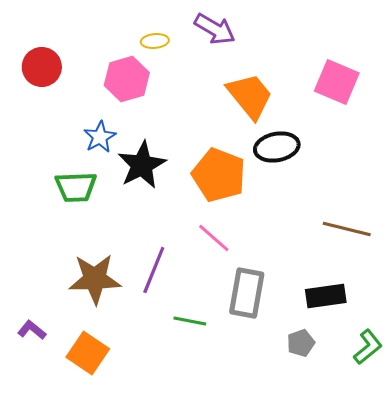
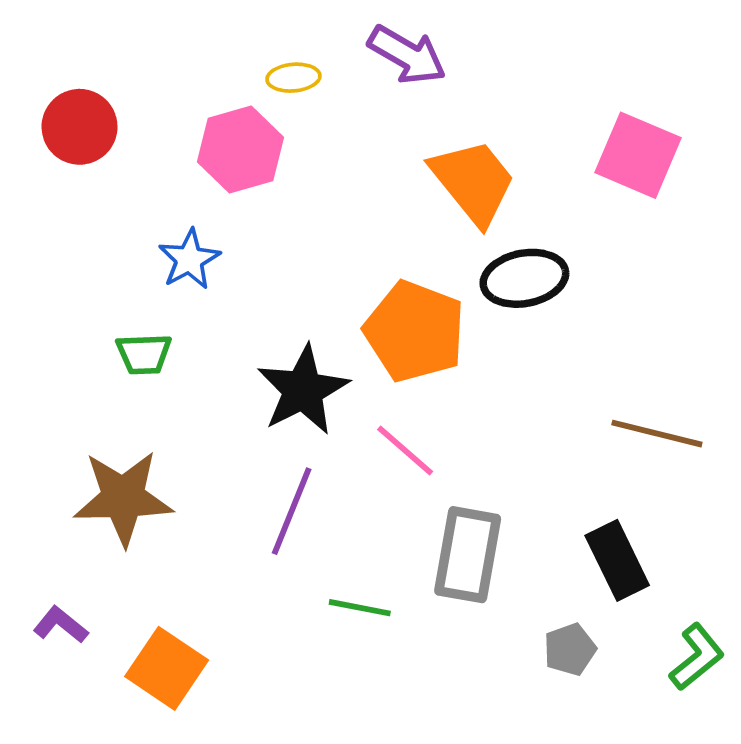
black star: (142, 165) -> (303, 390), moved
green trapezoid: (76, 187) -> (144, 354), size x0.7
brown star: (95, 279) -> (123, 498), moved
black rectangle: (326, 296) -> (617, 560), turned 72

